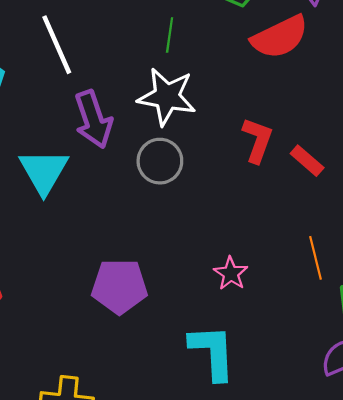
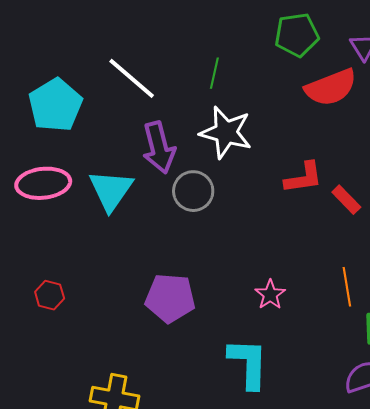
green line: (170, 35) -> (214, 73), moved
white line: (57, 45) -> (132, 78), turned -30
red L-shape: (257, 140) -> (304, 178), turned 57
gray circle: (160, 161) -> (193, 191), moved

